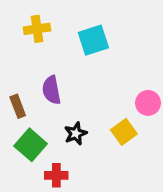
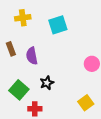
brown rectangle: (18, 106) -> (11, 49), moved
yellow square: (124, 132) -> (86, 103), moved

